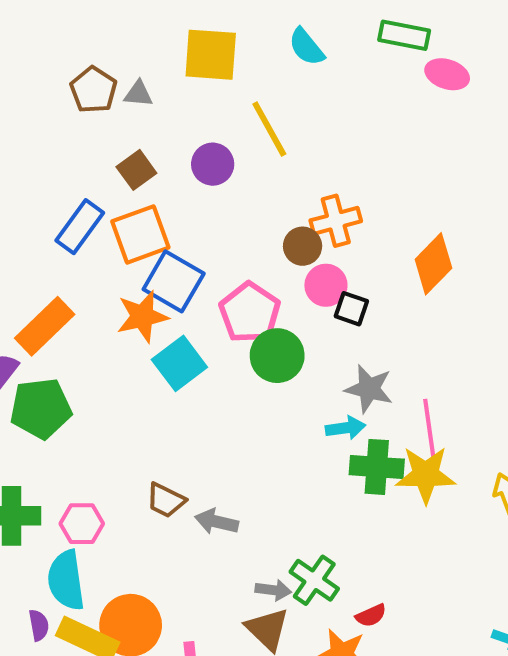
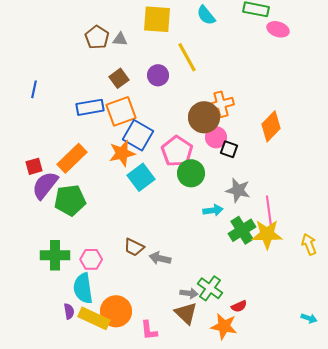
blue rectangle: (80, 227) -> (90, 107), turned 44
brown circle: (303, 246) -> (204, 117), size x1.6
cyan arrow: (346, 428) -> (213, 210), moved
green cross: (377, 467) -> (242, 230), turned -36

